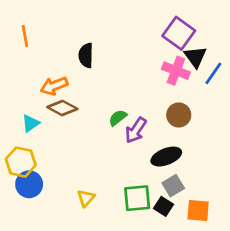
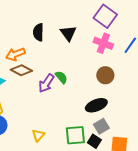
black triangle: (195, 57) -> (68, 33), moved
green semicircle: (118, 118) -> (61, 77), turned 88
purple arrow: (136, 130) -> (46, 83), moved

